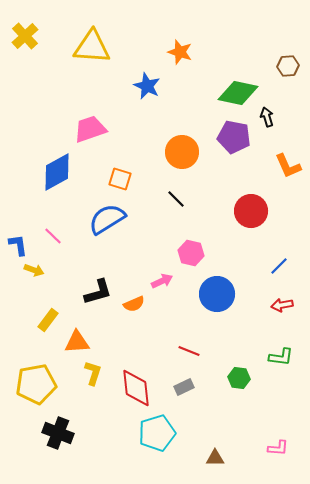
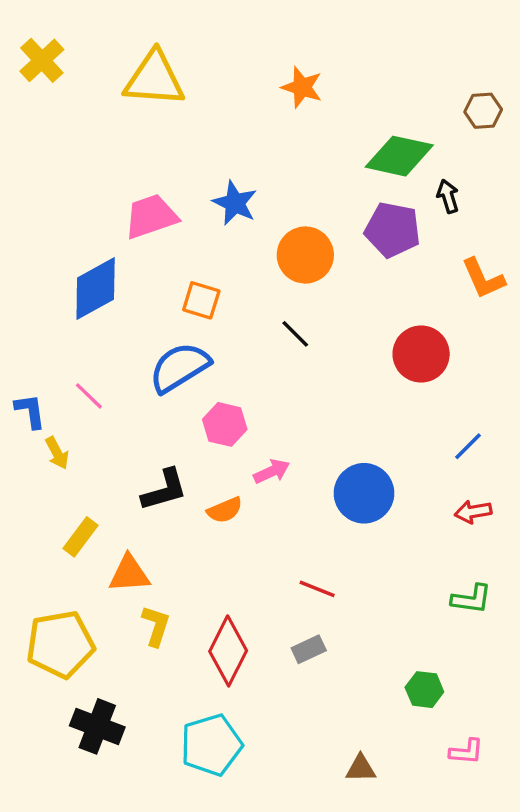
blue star: (147, 86) -> (235, 203), moved
pink hexagon: (191, 253) -> (225, 424), moved
yellow arrow: (34, 270) -> (57, 453), turned 42
green hexagon: (239, 378) -> (424, 690), moved
red diamond: (136, 388) -> (228, 651), turned 33
cyan pentagon: (157, 433) -> (211, 745), moved

